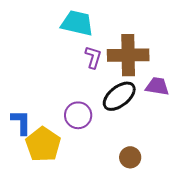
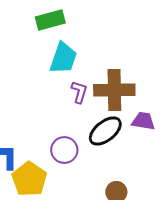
cyan trapezoid: (77, 23) -> (63, 58), turned 96

